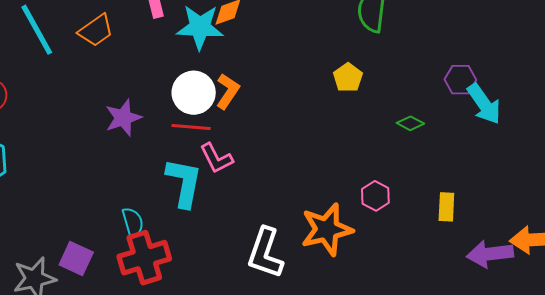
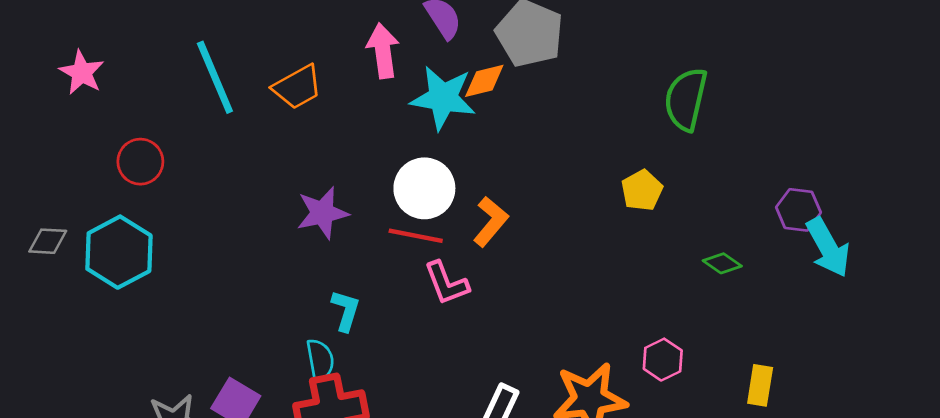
orange L-shape: (228, 91) -> (491, 222), moved
cyan L-shape: (184, 183) -> (346, 311), moved, size x0.6

